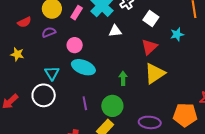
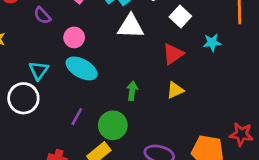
white triangle: (115, 31) -> (131, 26), size x1.5
purple semicircle: (49, 32) -> (42, 15), turned -120
yellow triangle: (155, 73) -> (175, 90), size x0.6
purple line: (85, 103) -> (77, 117), turned 32

